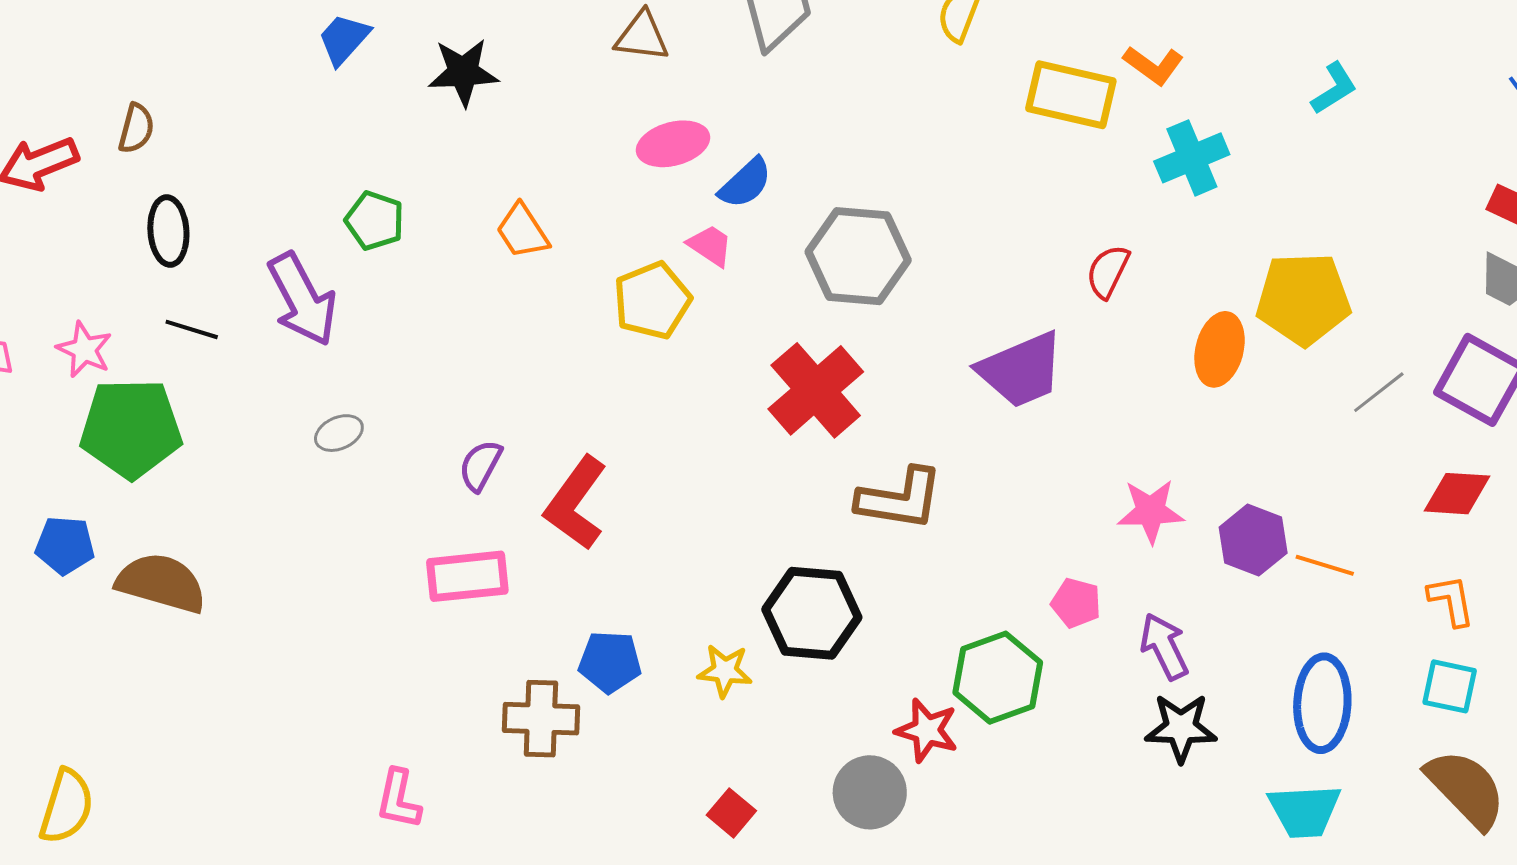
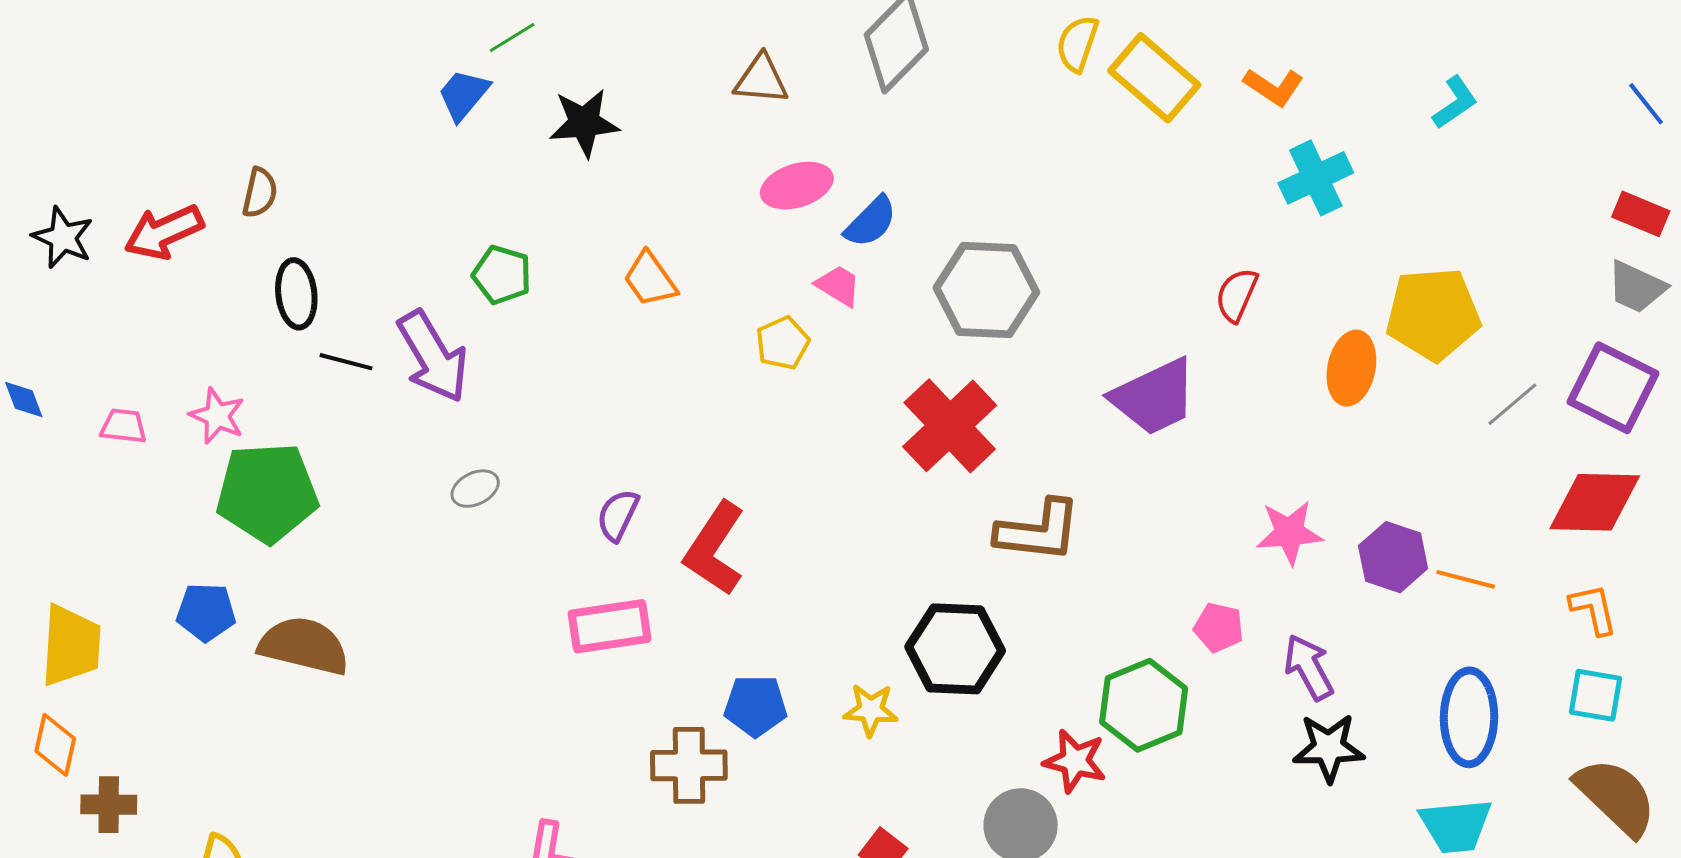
yellow rectangle: (1071, 95) -> (1154, 78), moved, turned 30
yellow pentagon: (652, 300) -> (783, 343), size x0.7
black line: (192, 329) -> (346, 362), moved
red diamond: (1457, 494) -> (1595, 502), size x1.4

